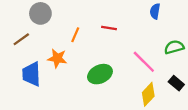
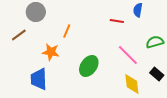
red line: (109, 28) -> (117, 21), moved
blue trapezoid: (31, 74) -> (39, 79), moved
green ellipse: (100, 74) -> (89, 66), turned -30
yellow diamond: (148, 94) -> (132, 84), turned -50

